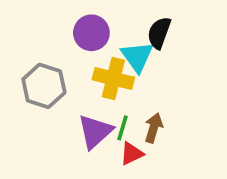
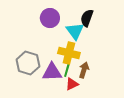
yellow cross: (113, 79) -> (69, 53), moved
gray hexagon: (44, 86) -> (28, 63), moved
purple triangle: (95, 132) -> (52, 72), turned 40

